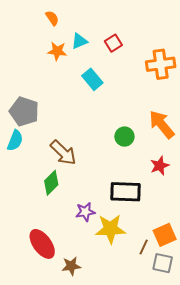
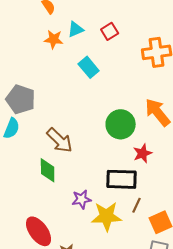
green circle: (124, 137) -> (121, 124), size x1.5
red star: (160, 166) -> (143, 153), moved
green diamond: (51, 183) -> (48, 170), turned -45
brown line: (144, 247) -> (137, 205), moved

